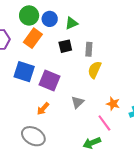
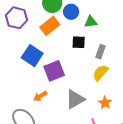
purple square: (49, 81) -> (54, 71), turned 30
gray triangle: (78, 102) -> (75, 99), size x1.5
orange star: (113, 104) -> (105, 103), moved

